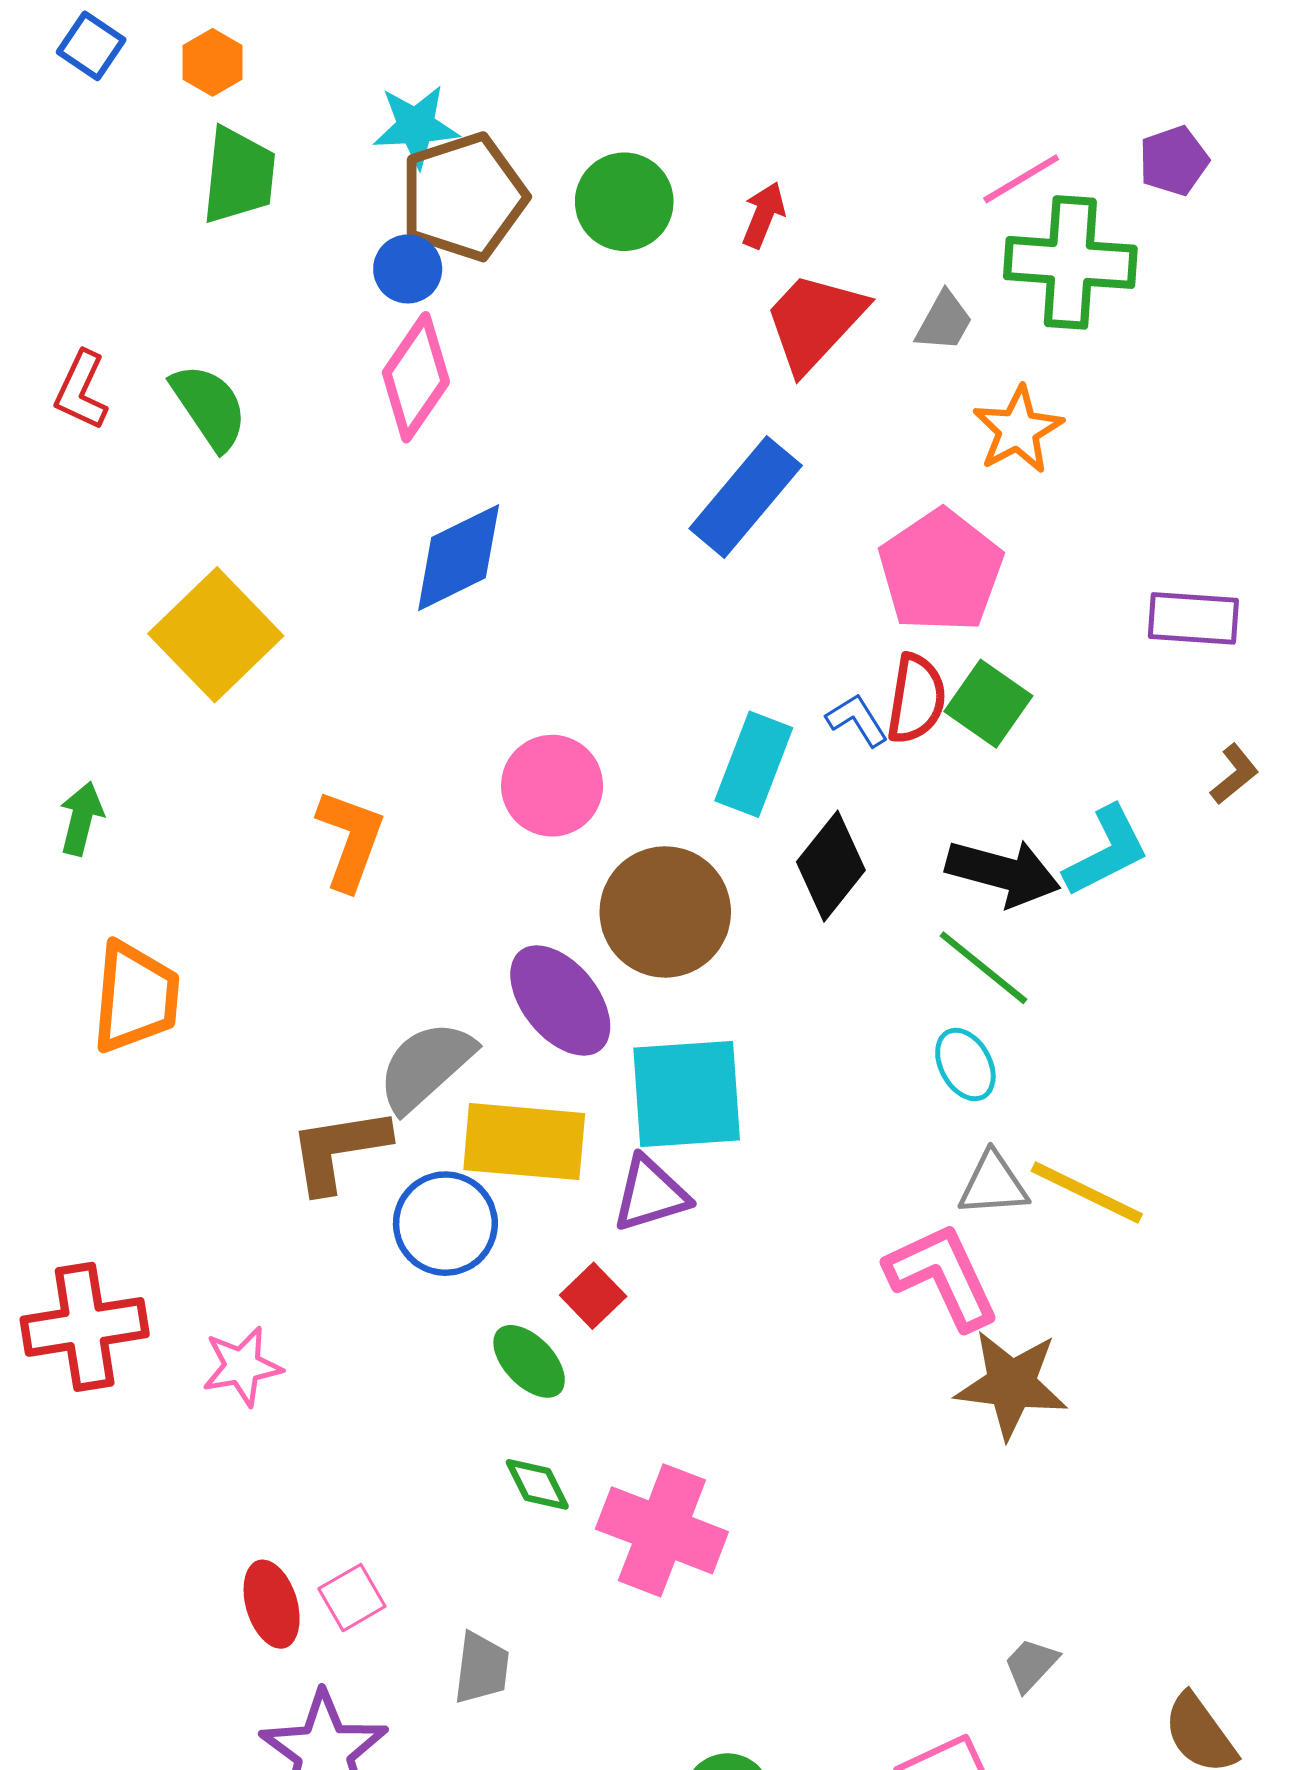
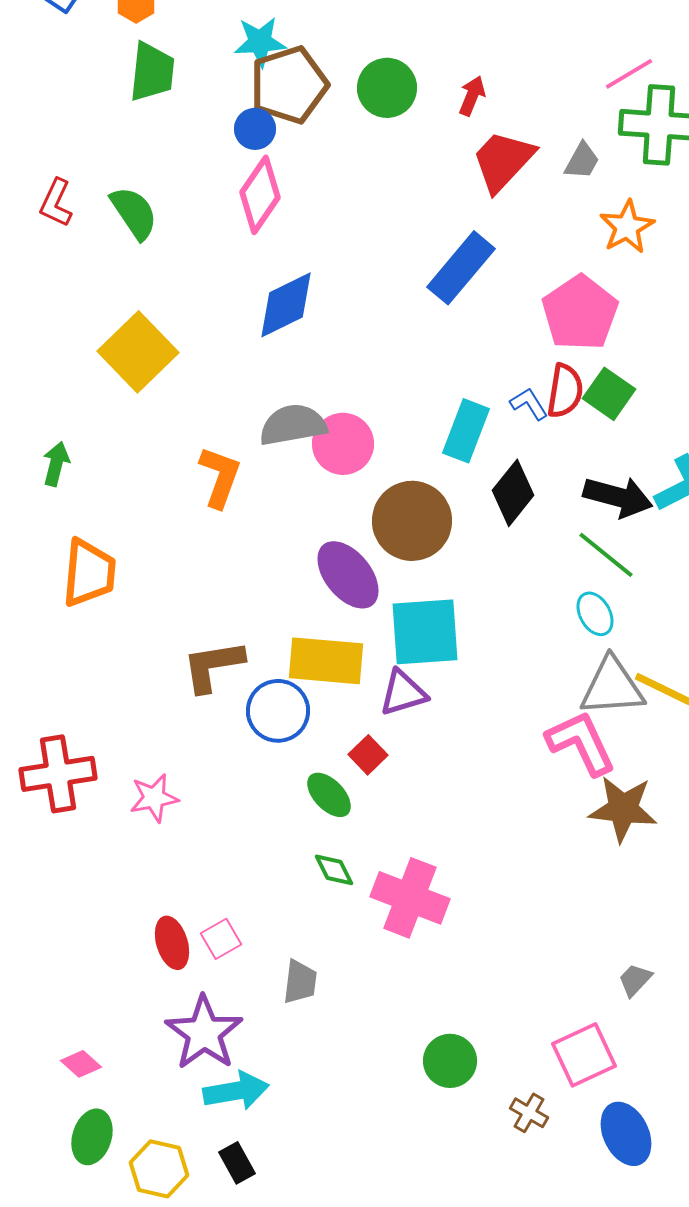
gray semicircle: (426, 1066) -> (293, 425), moved, turned 32
gray triangle: (993, 1184) -> (612, 687), size x1.5

